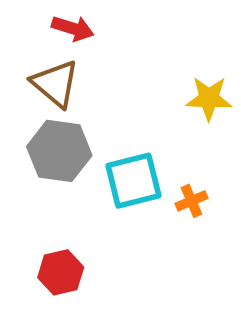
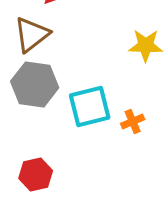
brown triangle: (55, 84) -> (32, 34), turned 42

